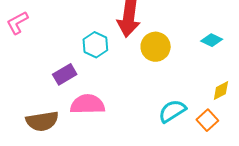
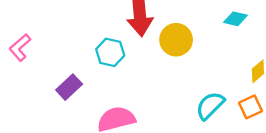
purple rectangle: (65, 74) -> (69, 87), moved
orange square: (207, 120) -> (251, 107), turned 30

